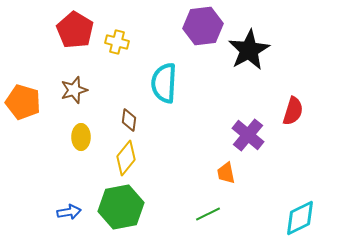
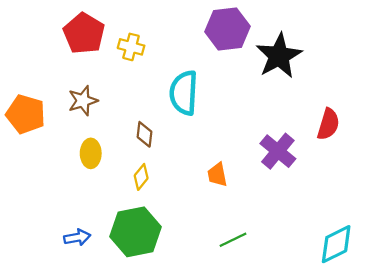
yellow diamond: (126, 158) -> (141, 177), size x0.7
orange trapezoid: (226, 173) -> (217, 175), moved

